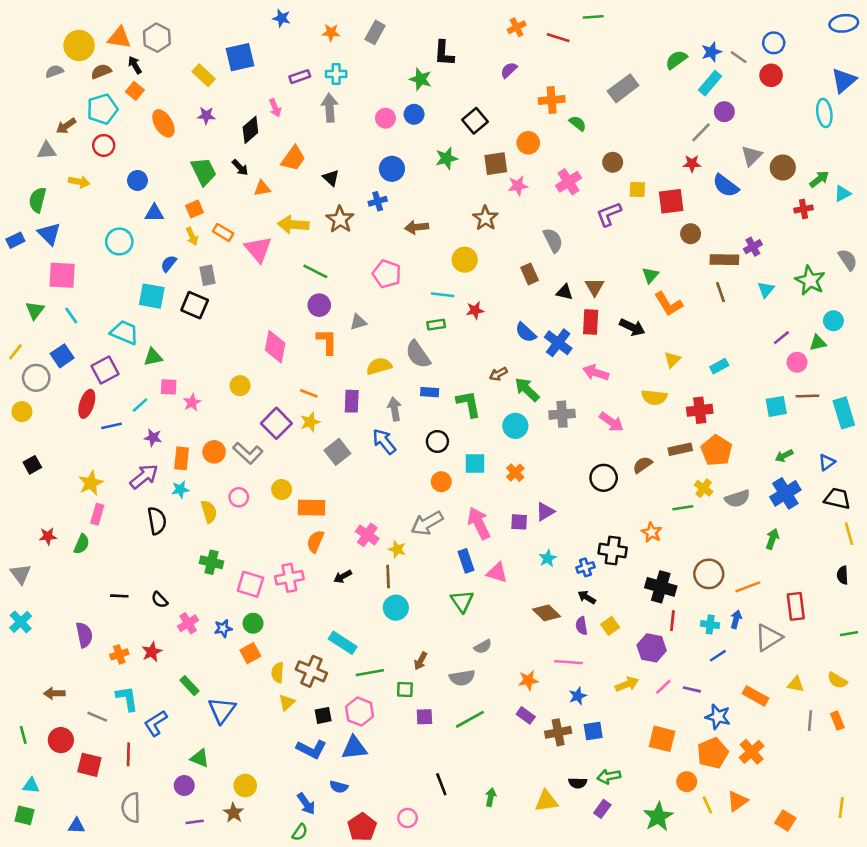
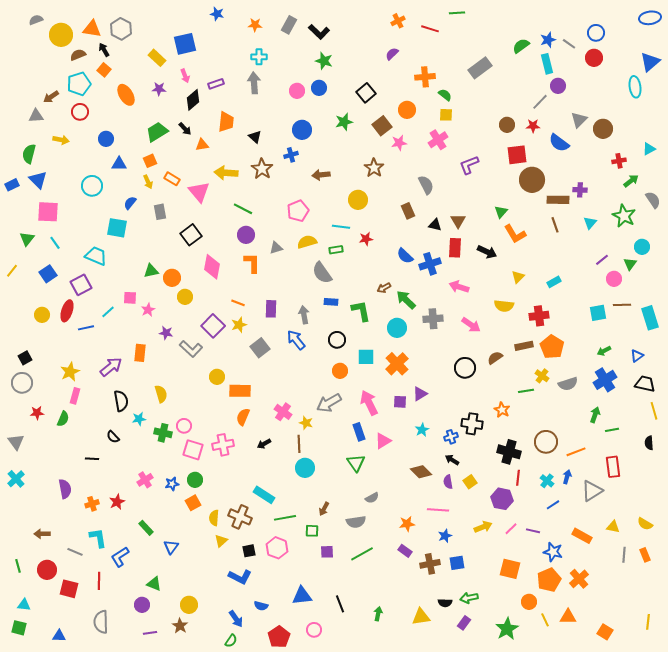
black L-shape: (444, 53) -> (319, 32), moved, turned -50
gray semicircle: (54, 71) -> (36, 20), moved
purple rectangle: (300, 77) -> (216, 84), moved
cyan rectangle: (710, 83) -> (547, 64), turned -54
pink arrow: (275, 108) -> (185, 76), moved
orange trapezoid: (293, 158) -> (226, 122), turned -30
brown circle: (613, 162) -> (507, 125), moved
brown square: (496, 164) -> (382, 126), turned -30
green trapezoid: (204, 171) -> (157, 132), turned -95
green arrow: (819, 179) -> (631, 181), moved
yellow square: (637, 190) -> (446, 115), moved
brown circle: (691, 234) -> (532, 180), size x1.6
purple cross: (753, 247) -> (580, 190), turned 32
pink pentagon: (387, 274) -> (298, 211), turned 30
black square: (195, 305) -> (191, 235), moved, turned 30
blue cross: (558, 343) -> (430, 264), turned 35
green triangle: (818, 343) -> (630, 264), turned -40
green triangle: (153, 357) -> (151, 271), moved
yellow semicircle: (379, 366) -> (307, 242), moved
gray circle: (36, 378) -> (22, 383), moved
yellow circle: (22, 412) -> (42, 315), moved
purple star: (153, 438) -> (166, 333), moved
orange circle: (214, 452) -> (172, 278), moved
orange cross: (515, 473) -> (397, 364), size x1.6
cyan star: (180, 489) -> (139, 419), moved
pink circle: (239, 497) -> (184, 426), moved
pink triangle: (497, 573) -> (383, 441), turned -48
black semicircle: (160, 600) -> (113, 437), moved
cyan cross: (710, 625) -> (547, 481), turned 32
green line: (849, 634) -> (612, 430), moved
blue triangle: (222, 710) -> (171, 547), size x0.7
blue triangle: (354, 748) -> (302, 596), moved
orange triangle: (737, 801) -> (568, 617), turned 36

